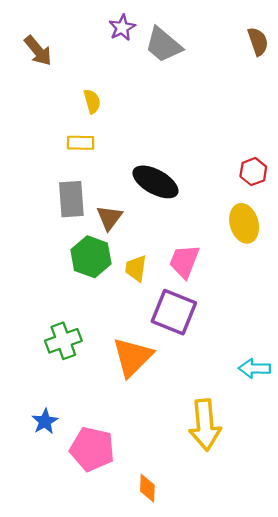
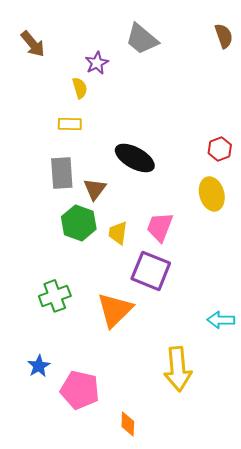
purple star: (122, 28) -> (97, 63), moved

